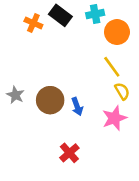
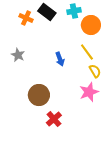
gray star: (15, 95) -> (18, 55), moved
brown circle: (50, 100) -> (39, 95), moved
blue arrow: (77, 107) -> (60, 59), moved

